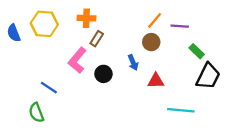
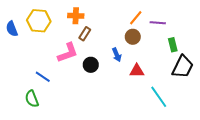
green rectangle: (197, 51) -> (173, 45), turned 32
pink L-shape: (77, 60) -> (68, 53), turned -150
cyan line: (181, 110) -> (159, 97), turned 50

